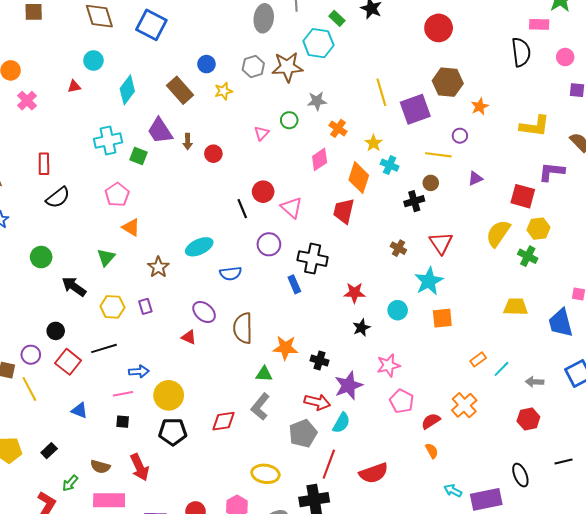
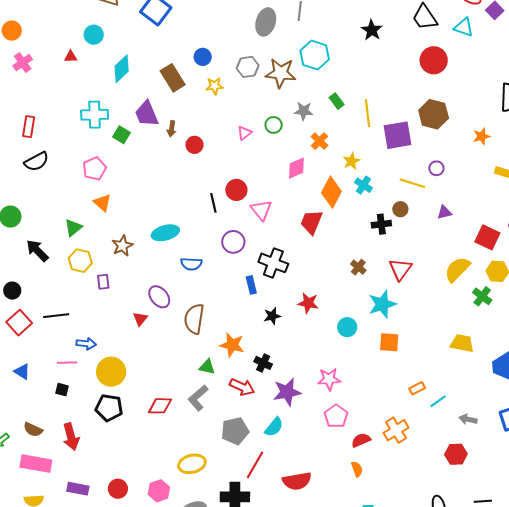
green rectangle: (337, 18) -> (337, 101), moved
orange star: (480, 107) -> (482, 136), moved
yellow hexagon: (112, 307) -> (80, 261), moved
black star: (361, 328) -> (272, 316), moved
red triangle: (189, 337) -> (140, 319), turned 35
red arrow: (317, 402) -> (242, 387), moved
yellow ellipse: (265, 474) -> (192, 464), turned -32

